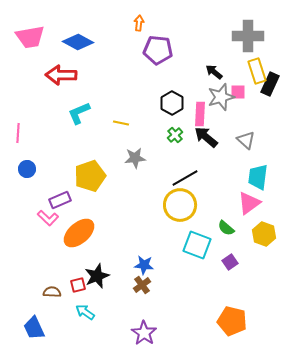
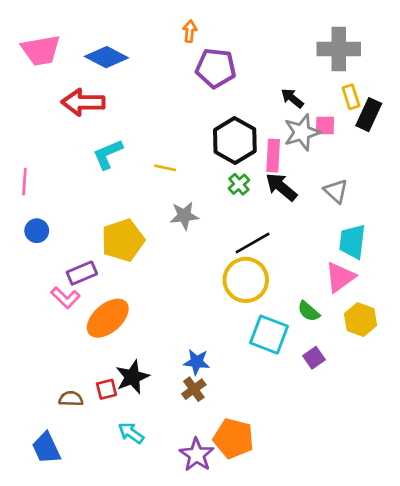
yellow rectangle: (257, 71) -> (351, 97), size x0.7
black hexagon: (172, 103) -> (235, 141), size x1.4
cyan arrow: (85, 312) -> (131, 433), moved
orange pentagon: (232, 321) -> (233, 438), moved

